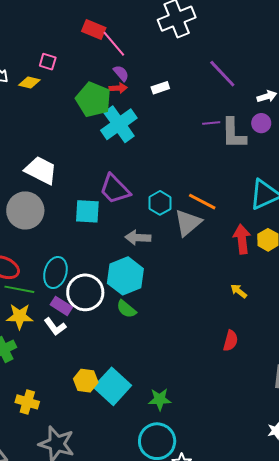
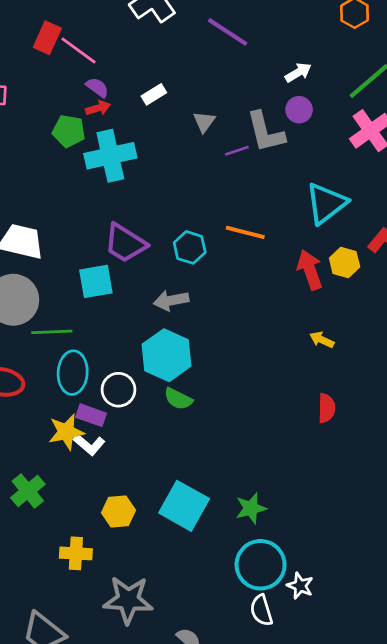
red rectangle: (94, 29) -> (47, 38), turned -75
purple line: (222, 74) -> (228, 32), moved
green pentagon: (93, 100) -> (69, 131), size x0.7
purple line: (211, 123) -> (237, 151), moved
cyan cross: (119, 124) -> (110, 156), turned 36
gray triangle: (188, 223) -> (204, 122), moved, size x0.6
green line: (19, 289) -> (52, 332), moved
white circle: (85, 292) -> (118, 390), size x0.7
yellow star: (20, 316) -> (66, 432), moved
yellow hexagon: (86, 381) -> (119, 512), moved

